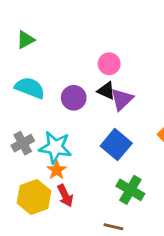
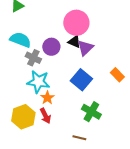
pink circle: (109, 64) -> (76, 23), size x1.6
gray cross: (23, 143) -> (33, 58), moved, turned -35
orange star: (57, 170) -> (47, 98), moved

